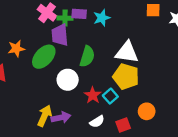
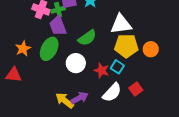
green semicircle: (87, 56) -> (87, 38), turned 54
orange circle: (147, 111) -> (151, 49), moved
yellow arrow: (45, 116) -> (65, 101), turned -60
white semicircle: (97, 122) -> (112, 93), size x1.5

